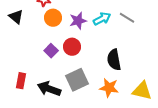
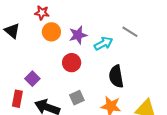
cyan arrow: (102, 19) -> (103, 44), moved
purple square: (51, 51) -> (32, 79), moved
gray square: (77, 80) -> (77, 98), size x0.6

